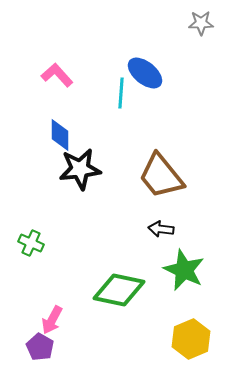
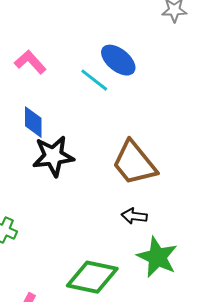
cyan line: (121, 93) -> (94, 80), turned -56

